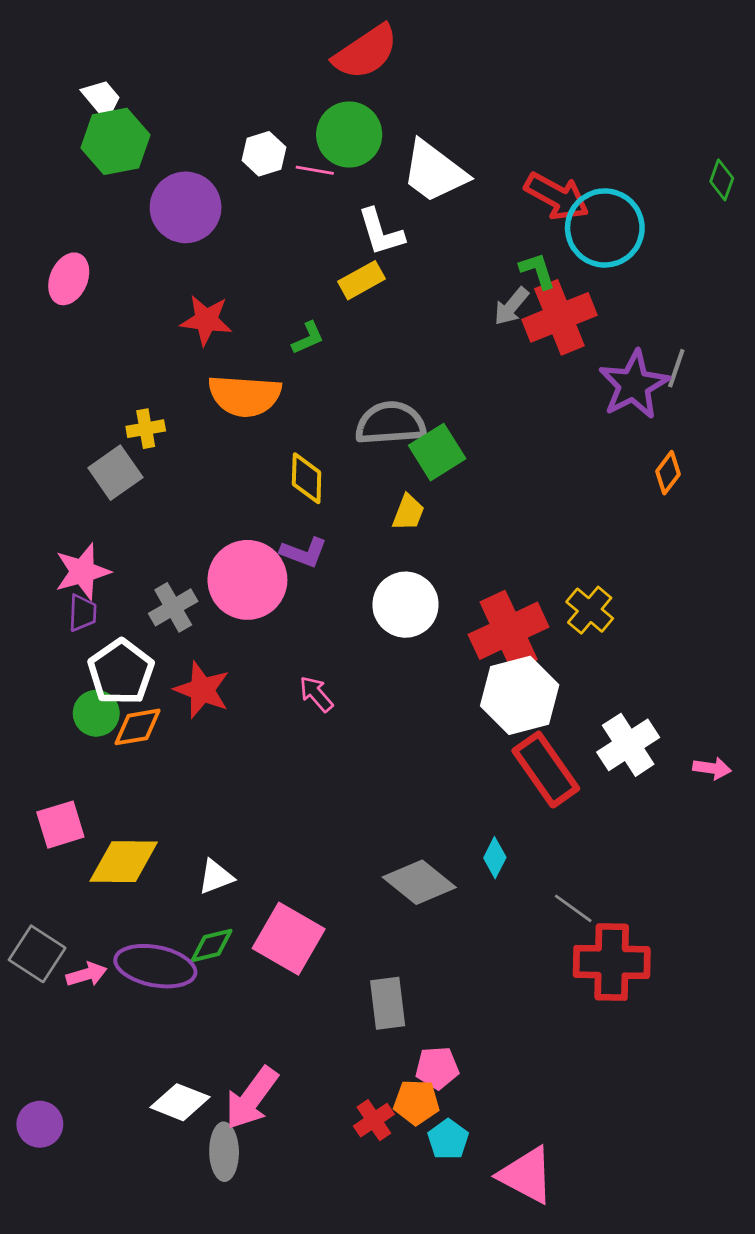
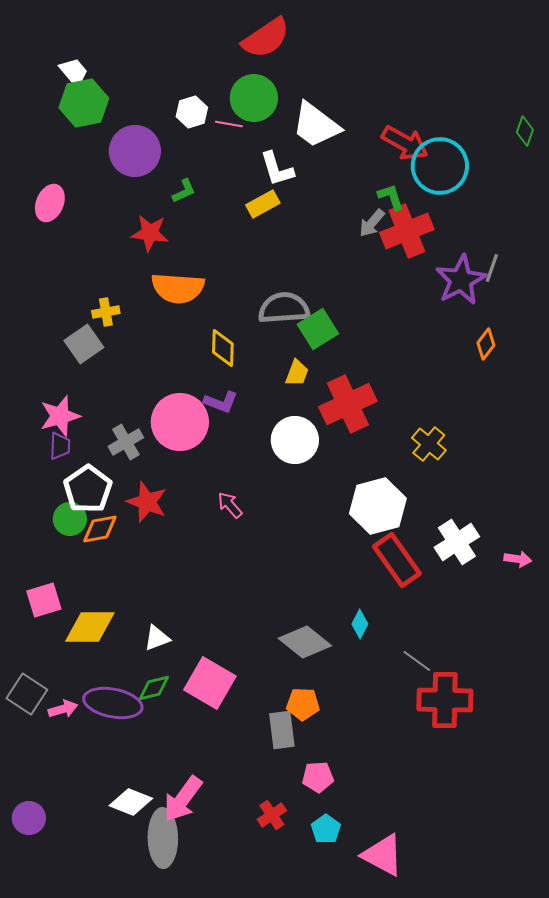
green L-shape: (308, 338) -> (184, 191), moved
red cross: (509, 631) -> (348, 404), moved
orange pentagon: (416, 1102) -> (303, 704), moved
gray ellipse: (224, 1152) -> (163, 838), size x1.4

